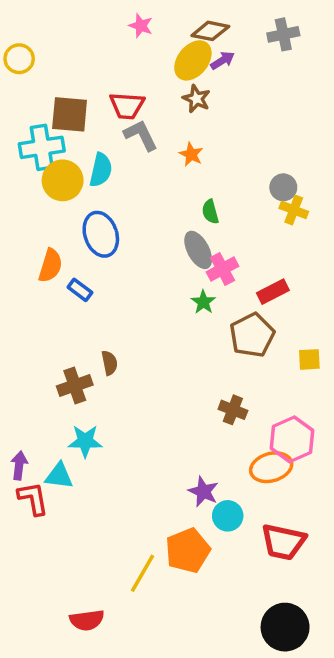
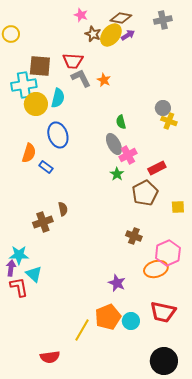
brown star: (196, 99) -> (93, 34), moved
orange star: (191, 154) -> (104, 80), moved
cyan star: (85, 441) -> (19, 255), moved
cyan triangle: (59, 476) -> (34, 274), turned 36
cyan circle: (228, 516) -> (131, 321), moved

